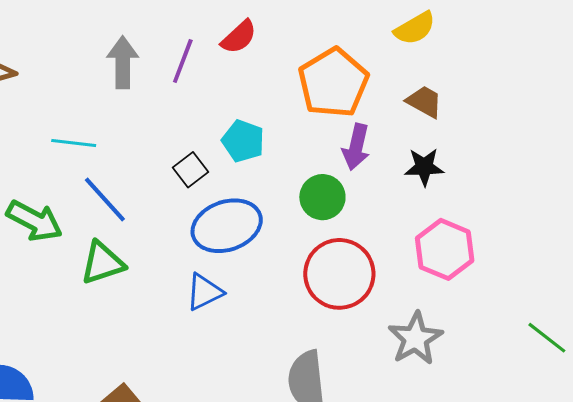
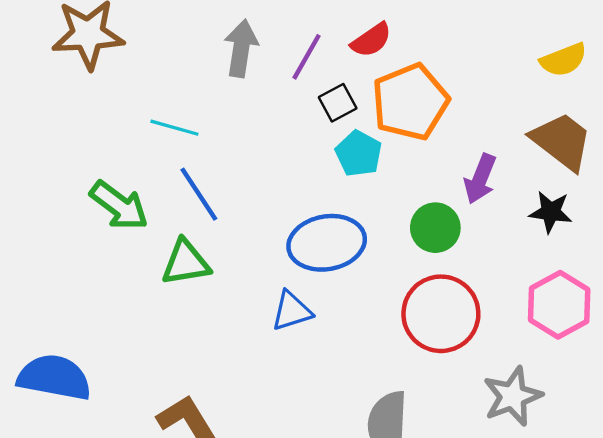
orange pentagon: (333, 83) -> (410, 102), moved
brown trapezoid: (424, 102) -> (562, 141), size x1.6
black square: (191, 170) -> (338, 103), moved

